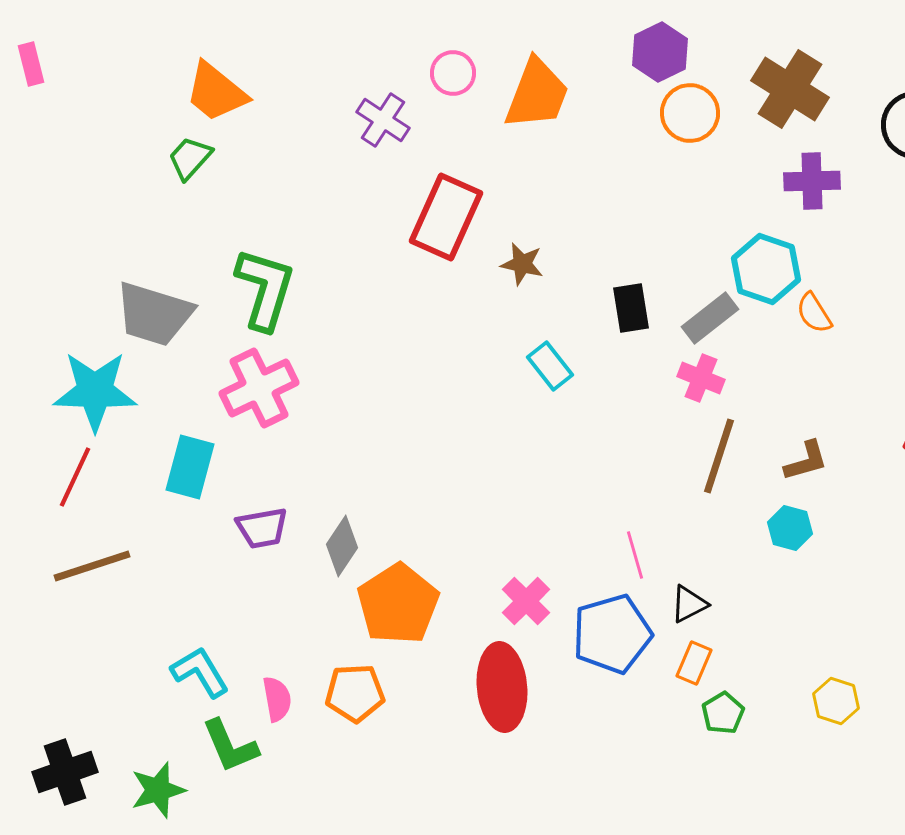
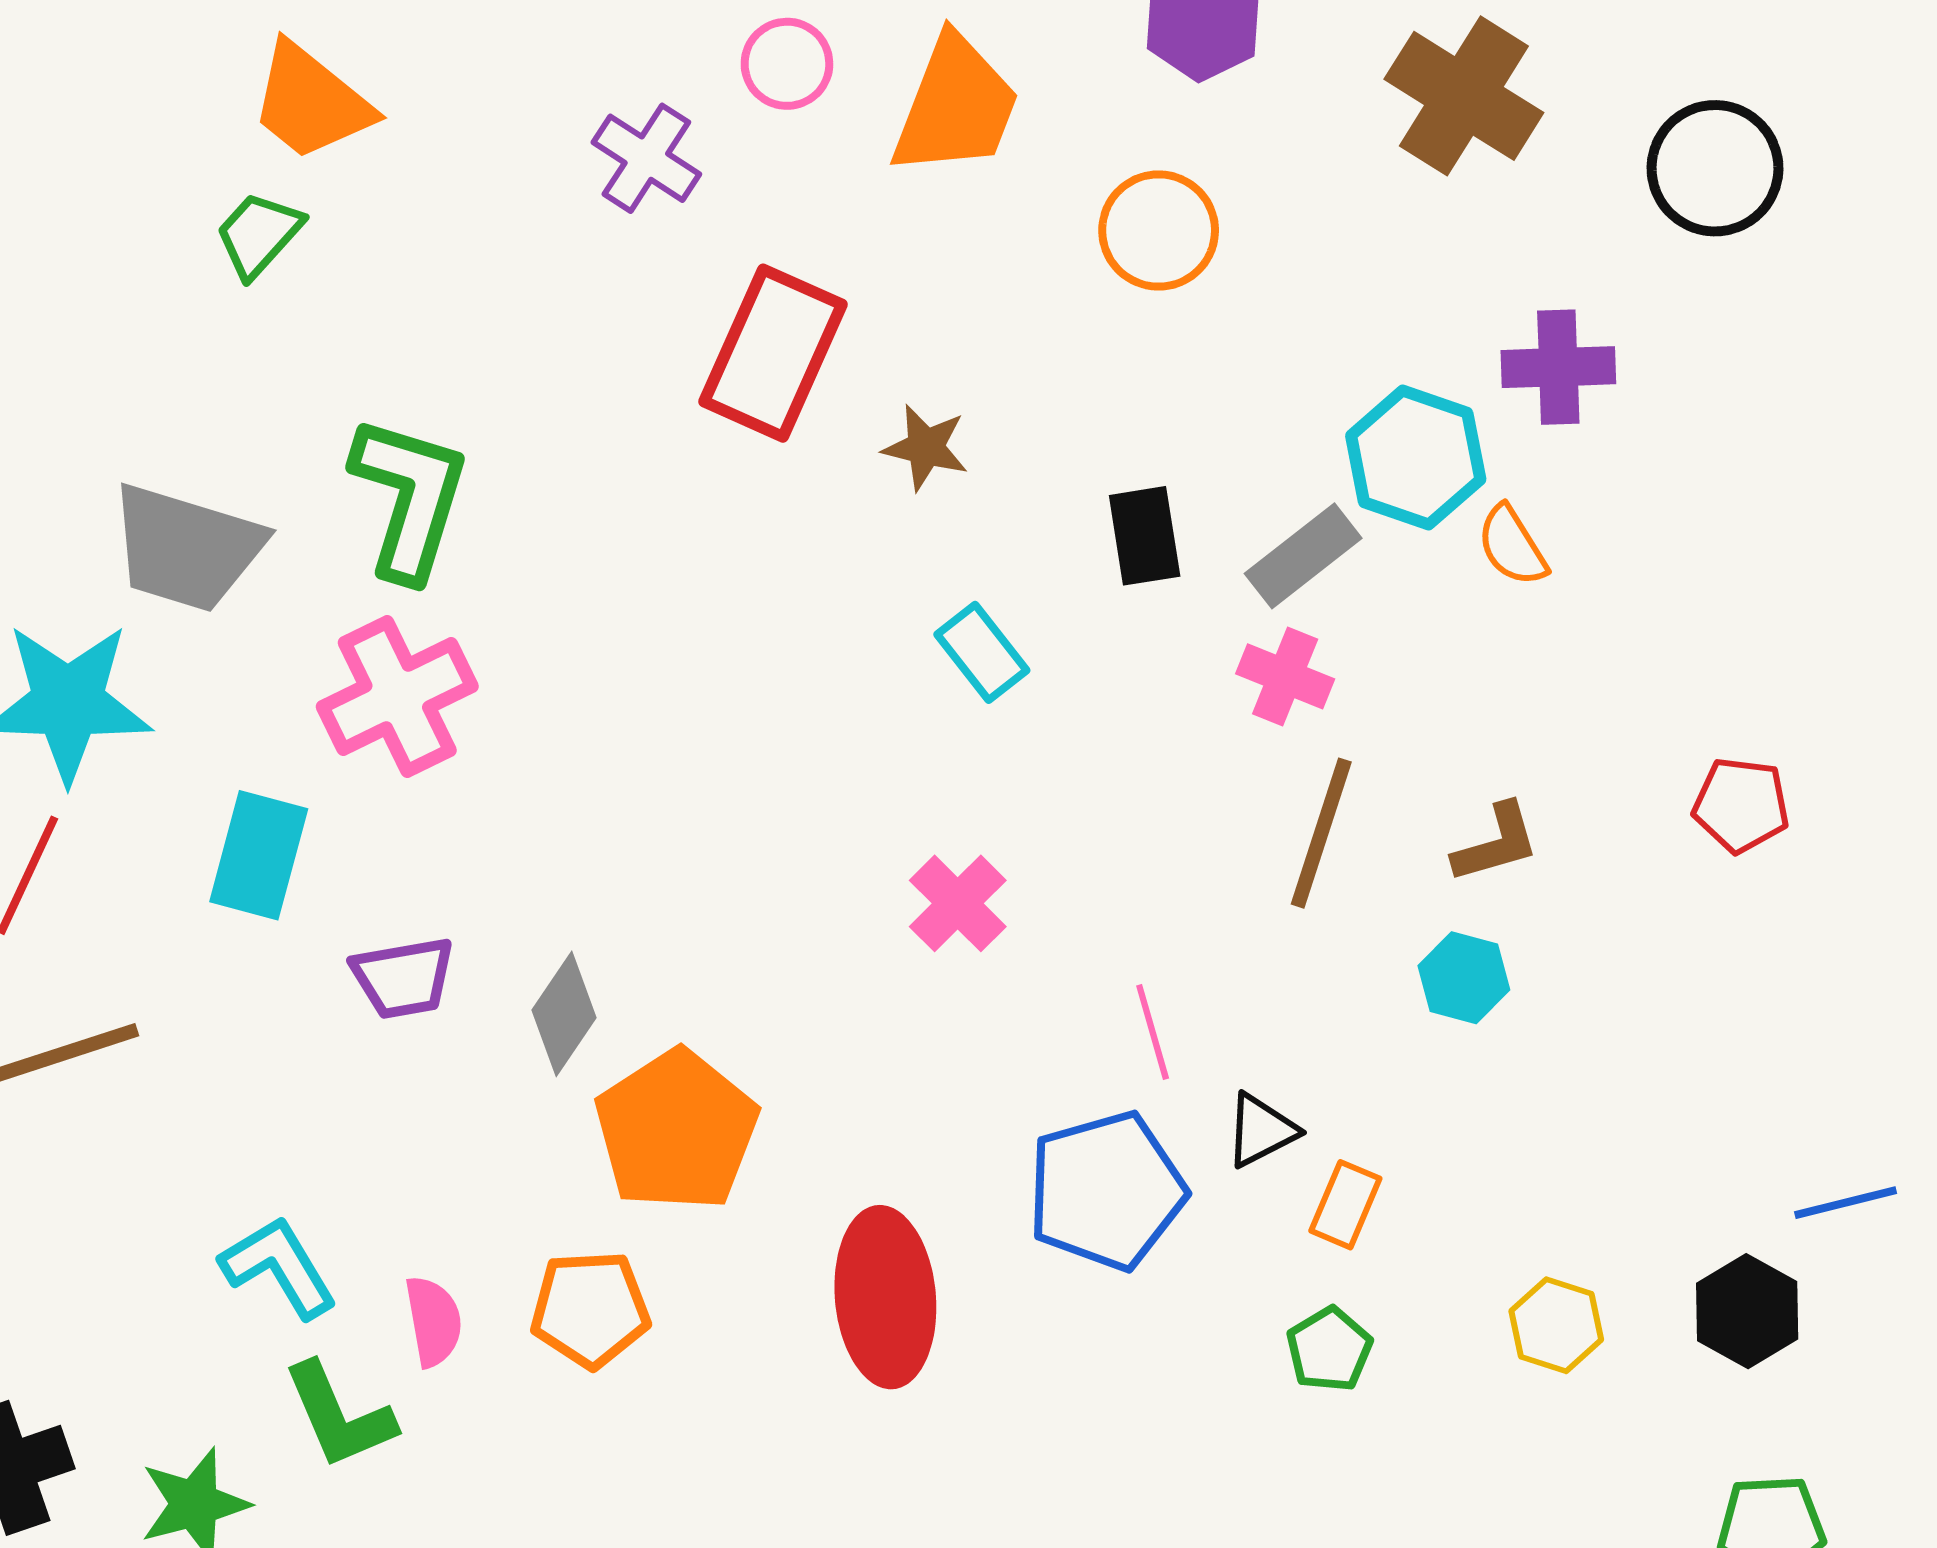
orange circle: (690, 113) -> (1159, 231), moved
purple cross: (812, 181) -> (1558, 367), moved
pink cross: (526, 601) -> (958, 903), moved
orange rectangle: (694, 663) -> (1345, 1205), moved

